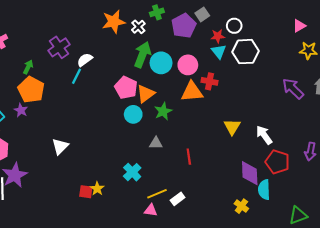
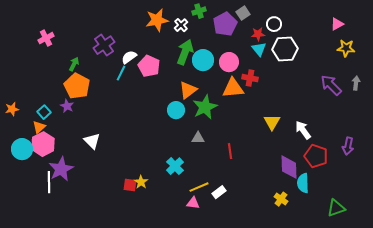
pink pentagon: (126, 88) -> (149, 66), moved
green star: (163, 111) -> (205, 107), size x1.4
white triangle: (60, 146) -> (92, 141), moved, turned -30

